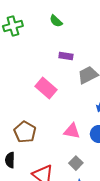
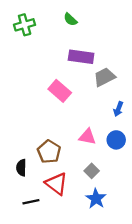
purple rectangle: (66, 56) -> (81, 57), size x1.6
brown pentagon: (25, 132) -> (49, 152), moved

